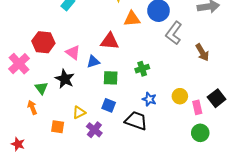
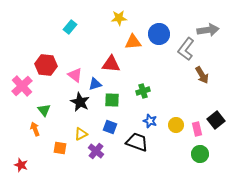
gray L-shape: (174, 33) -> (186, 49), moved
black star: (65, 79) -> (80, 102), moved
yellow circle: (180, 96) -> (176, 125), moved

